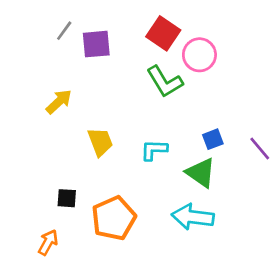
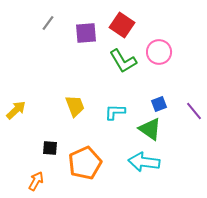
purple square: (96, 44) -> (86, 33), moved
pink circle: (199, 55) -> (159, 52), moved
yellow arrow: (59, 102) -> (16, 110), moved

